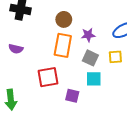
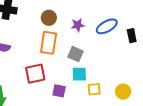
purple star: (88, 35) -> (78, 25), moved
yellow square: (115, 57) -> (94, 89), moved

